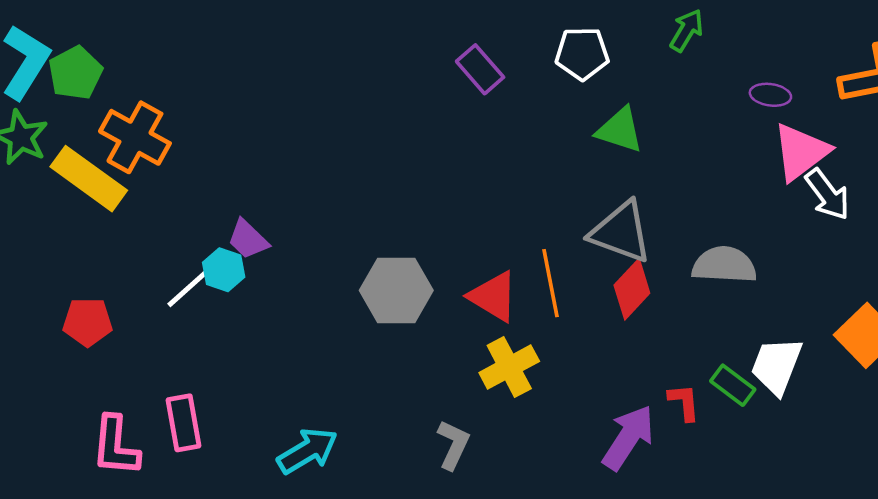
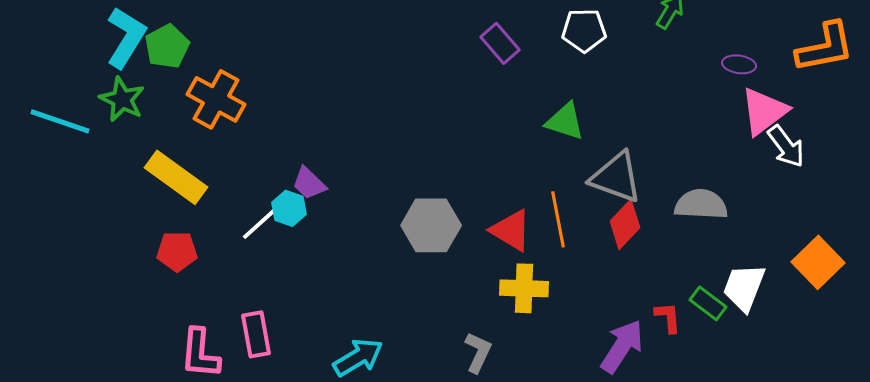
green triangle: (620, 130) -> (565, 121), moved
yellow rectangle: (89, 179) -> (176, 177), moved
yellow cross: (509, 367) -> (524, 288), turned 30

